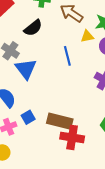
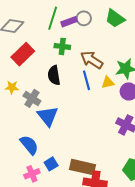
black semicircle: (33, 28) -> (54, 75), turned 120
blue line: (67, 56) -> (87, 80), moved

